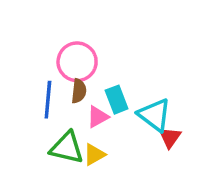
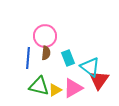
pink triangle: (98, 117) -> (73, 88), moved, size x1.5
red triangle: (170, 137) -> (99, 80), size x1.5

